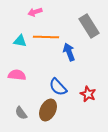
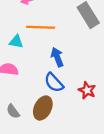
cyan triangle: (20, 41) -> (16, 42), moved
blue arrow: (69, 52) -> (57, 57), moved

